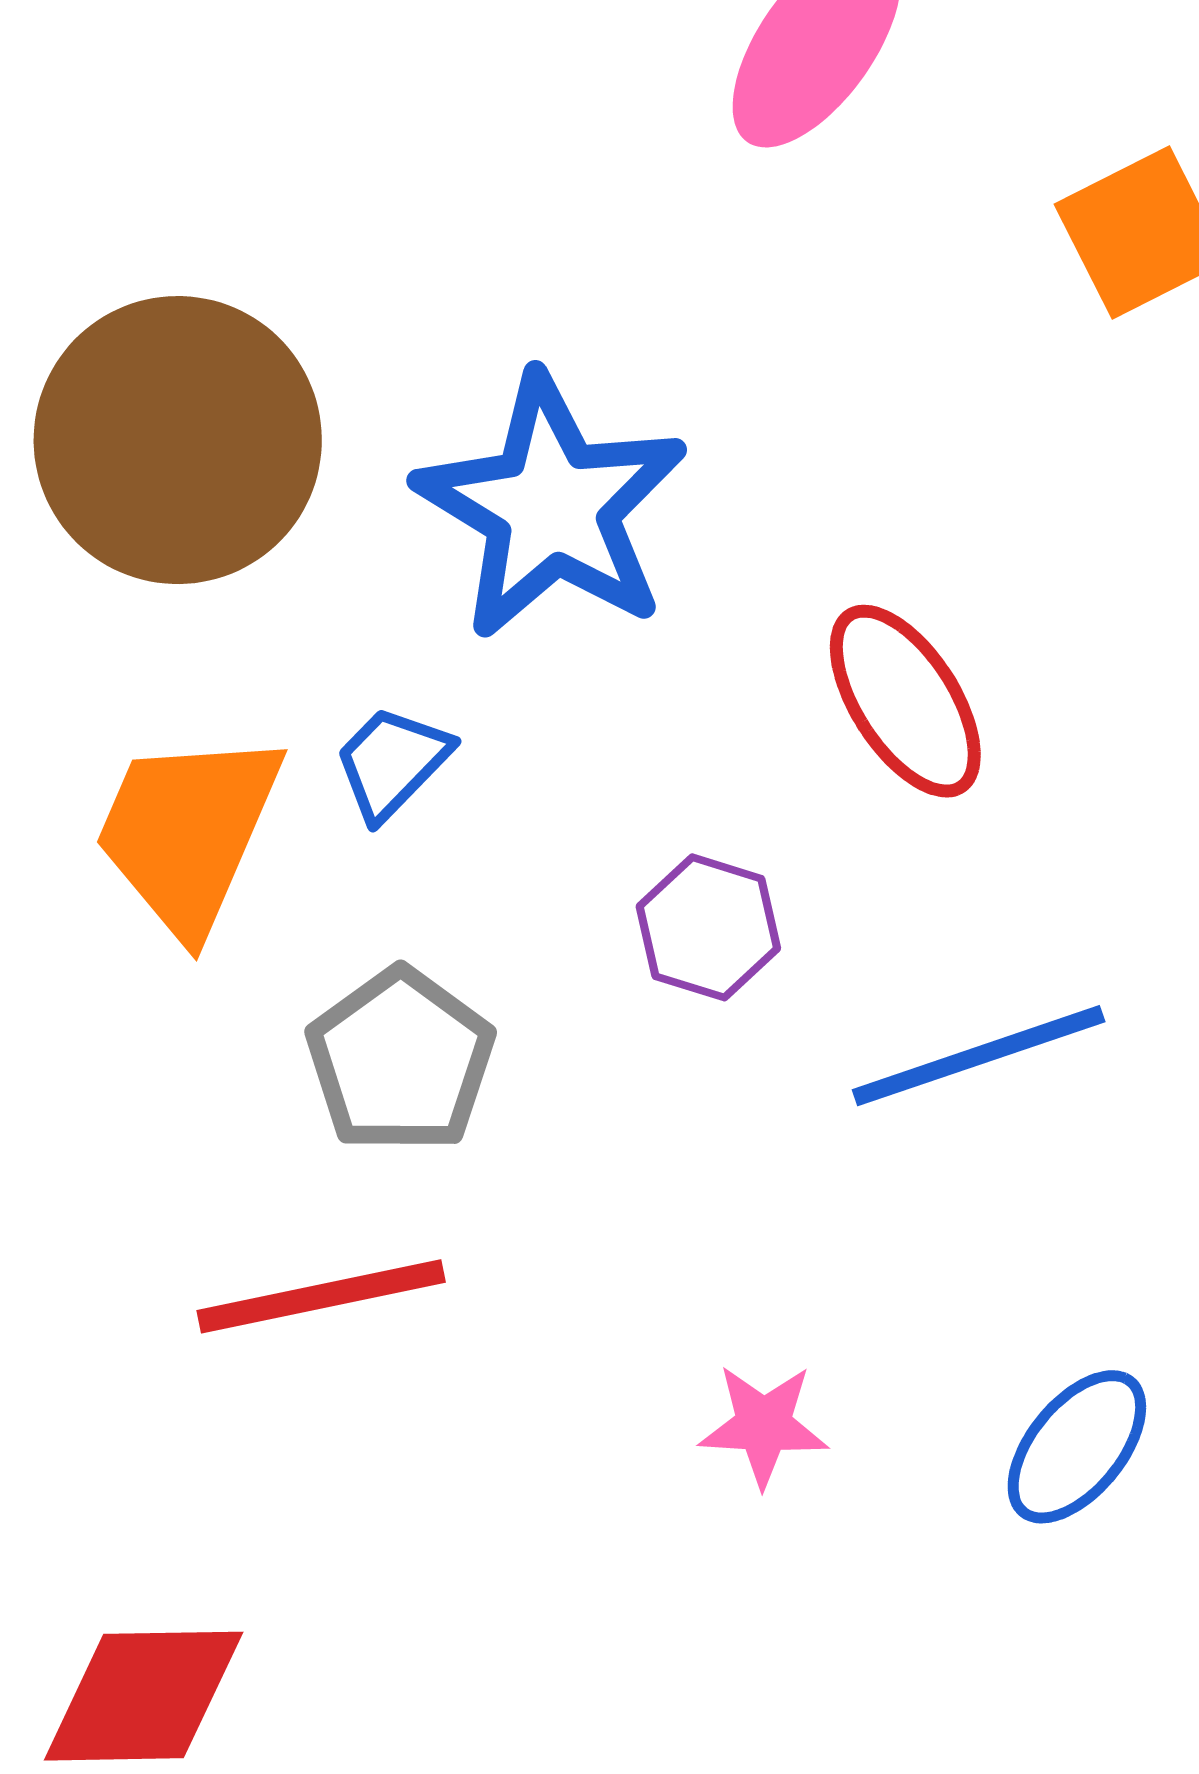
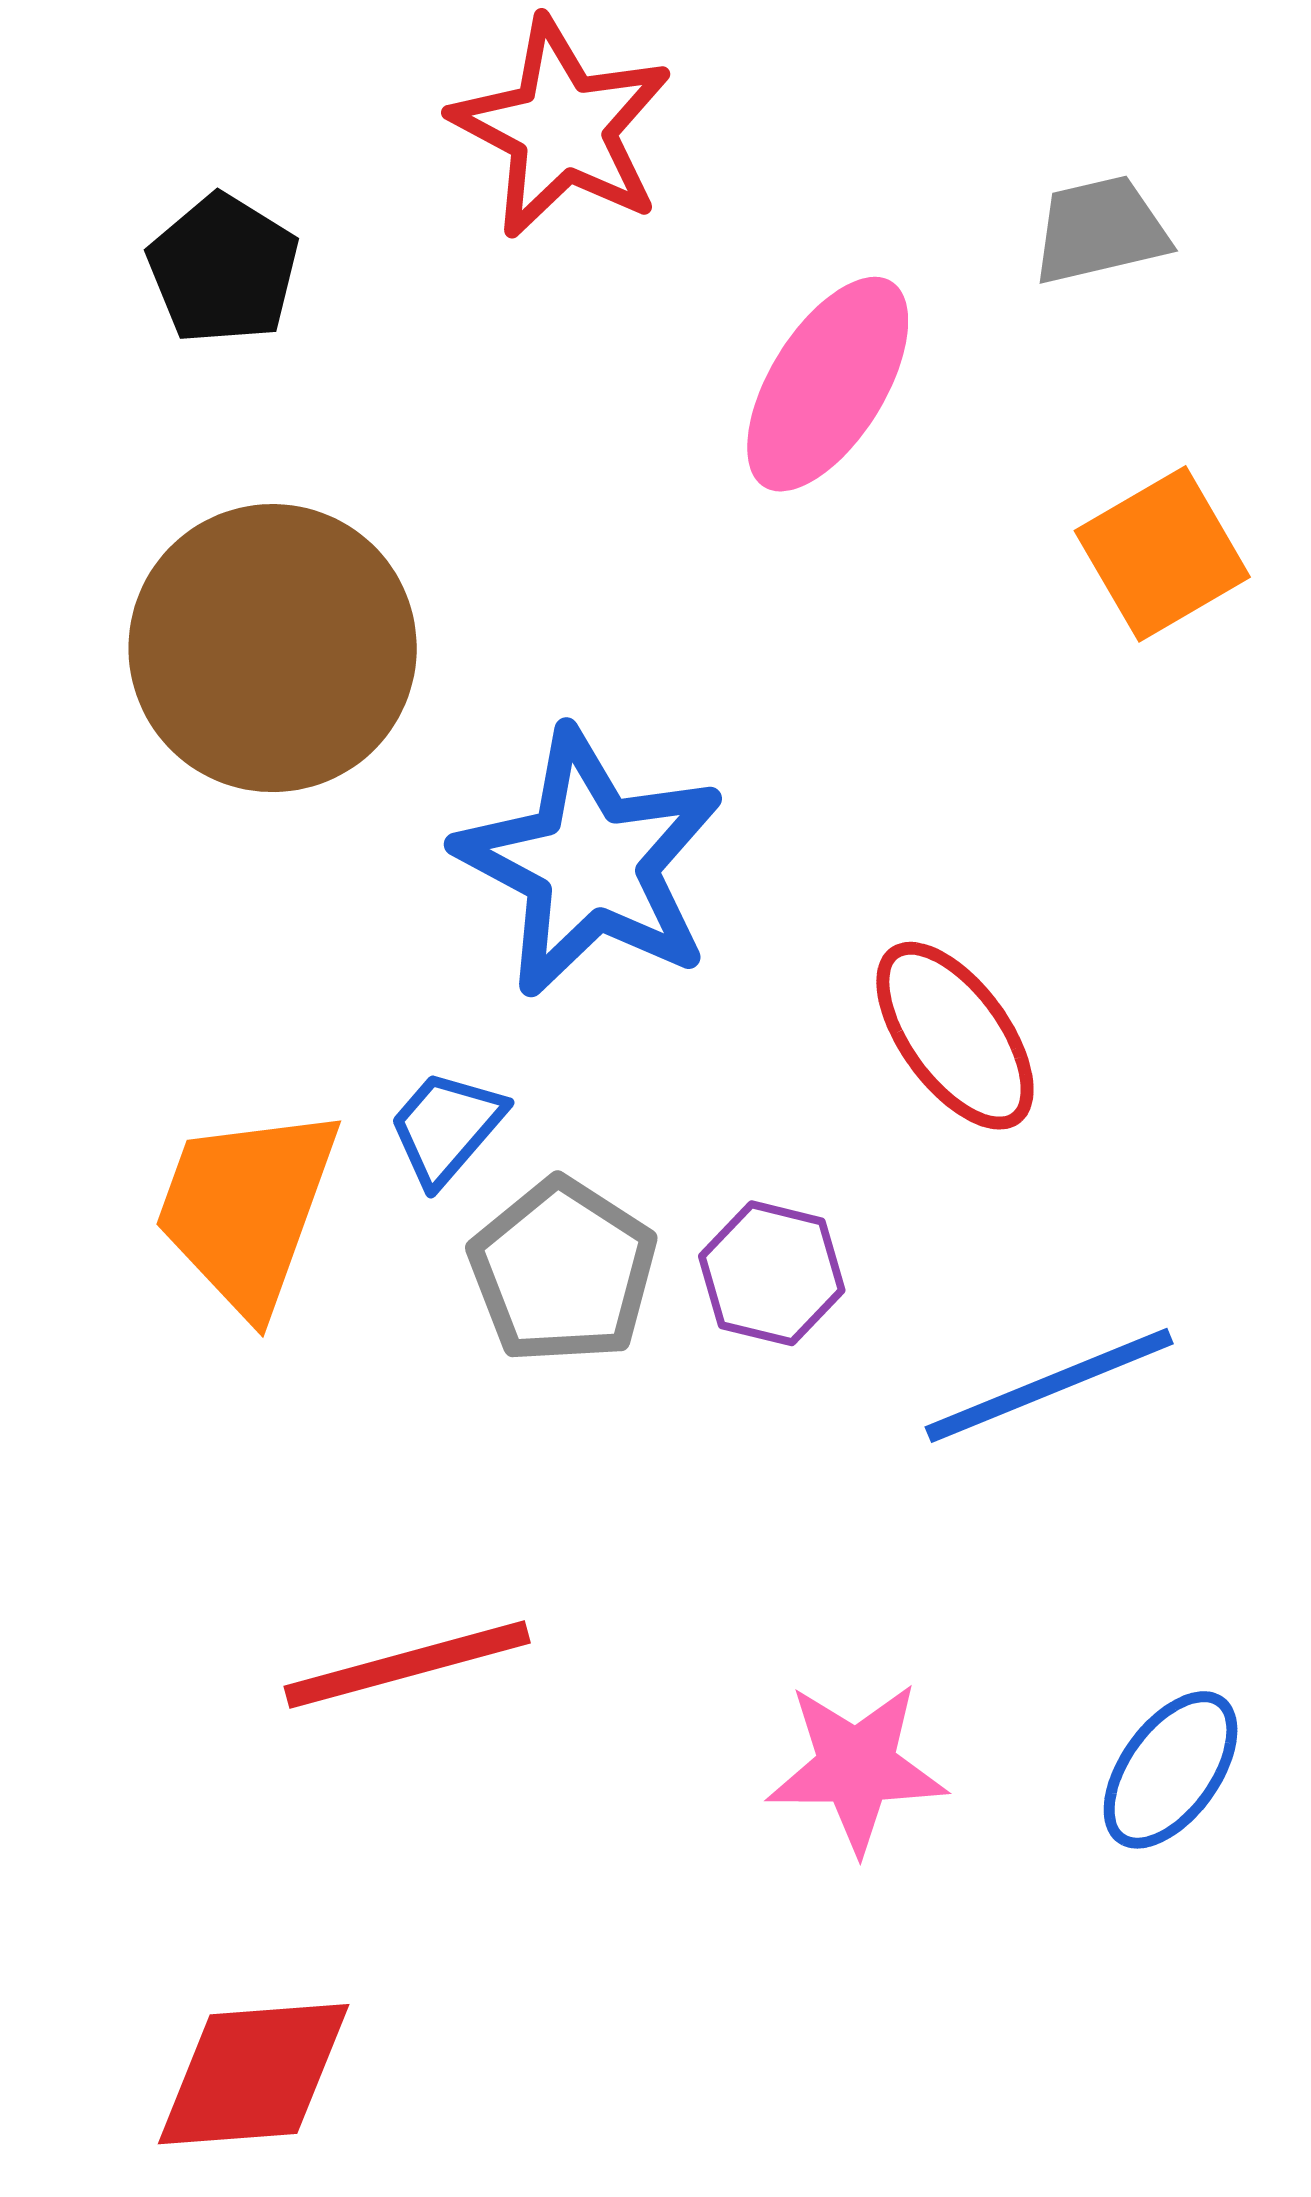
brown circle: (178, 440) -> (273, 648), moved
gray pentagon: (400, 1060) -> (563, 1271), moved
pink star: (764, 1425) -> (857, 1767), size x1.4

